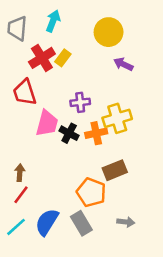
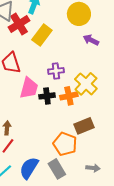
red cross: (42, 58) -> (19, 24), moved
yellow rectangle: (63, 58) -> (42, 35), size x1.5
yellow cross: (117, 118) -> (86, 84), turned -30
black cross: (69, 133) -> (47, 96), turned -35

